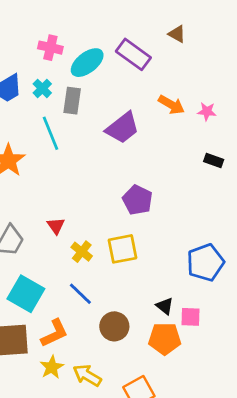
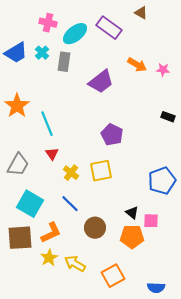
cyan line: (50, 133) -> (47, 124), moved
black rectangle: (214, 160) -> (168, 117), moved

